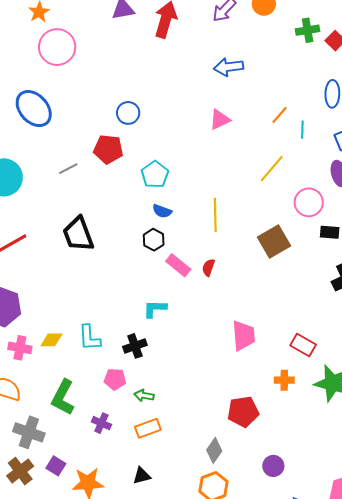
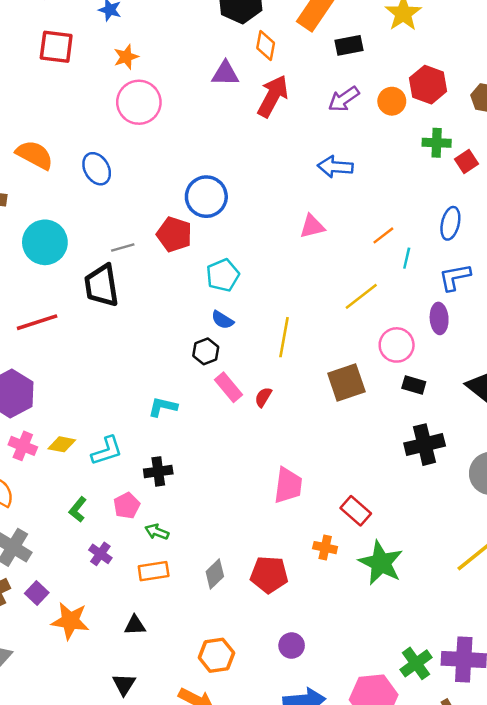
blue ellipse: (34, 109) -> (97, 169), size x0.7
blue circle: (128, 113) -> (206, 197), size x1.5
black trapezoid: (78, 234) -> (102, 286), moved
cyan L-shape: (155, 309) -> (163, 407), moved
cyan L-shape: (89, 338) -> (107, 451), turned -116
pink pentagon: (115, 379) -> (127, 506), turned 30
green L-shape: (63, 397) -> (78, 509), moved, size x0.6
gray diamond: (214, 450) -> (215, 574), moved

